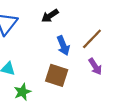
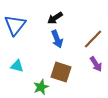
blue arrow: (63, 46) -> (57, 39), moved
green star: (22, 92) -> (41, 87), moved

